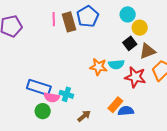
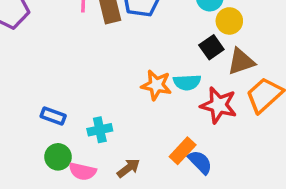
blue rectangle: (39, 87) -> (53, 116), size x0.6
cyan cross: (66, 94) -> (100, 130), turned -32
pink semicircle: (52, 97) -> (82, 171), moved
blue semicircle: (126, 111) -> (200, 162), turned 49

